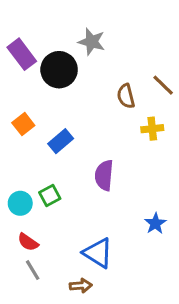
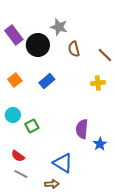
brown semicircle: (126, 96) -> (74, 49), moved
blue rectangle: (61, 141) -> (47, 81), moved
purple semicircle: (104, 175) -> (82, 129), moved
cyan circle: (20, 203) -> (13, 115), moved
gray line: (33, 270) -> (21, 174), turned -32

